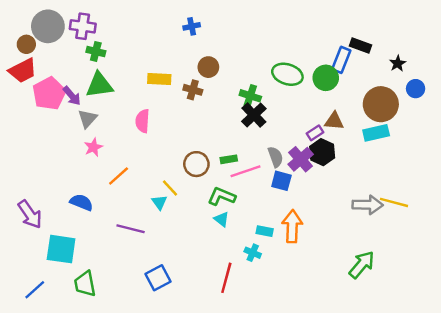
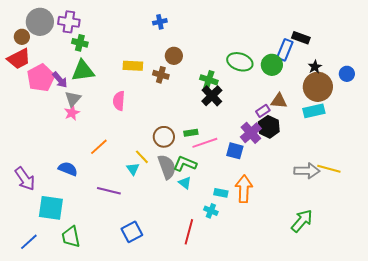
black star: (398, 63) -> (315, 67), moved
pink star: (93, 147) -> (72, 113), moved
gray semicircle: (275, 157) -> (167, 167), moved, size x1.4

